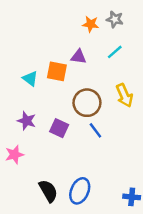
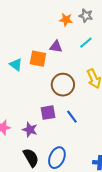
purple star: (27, 121) -> (30, 130), moved
purple square: (59, 128) -> (48, 113), moved, turned -35
blue line: (95, 130) -> (72, 117), moved

